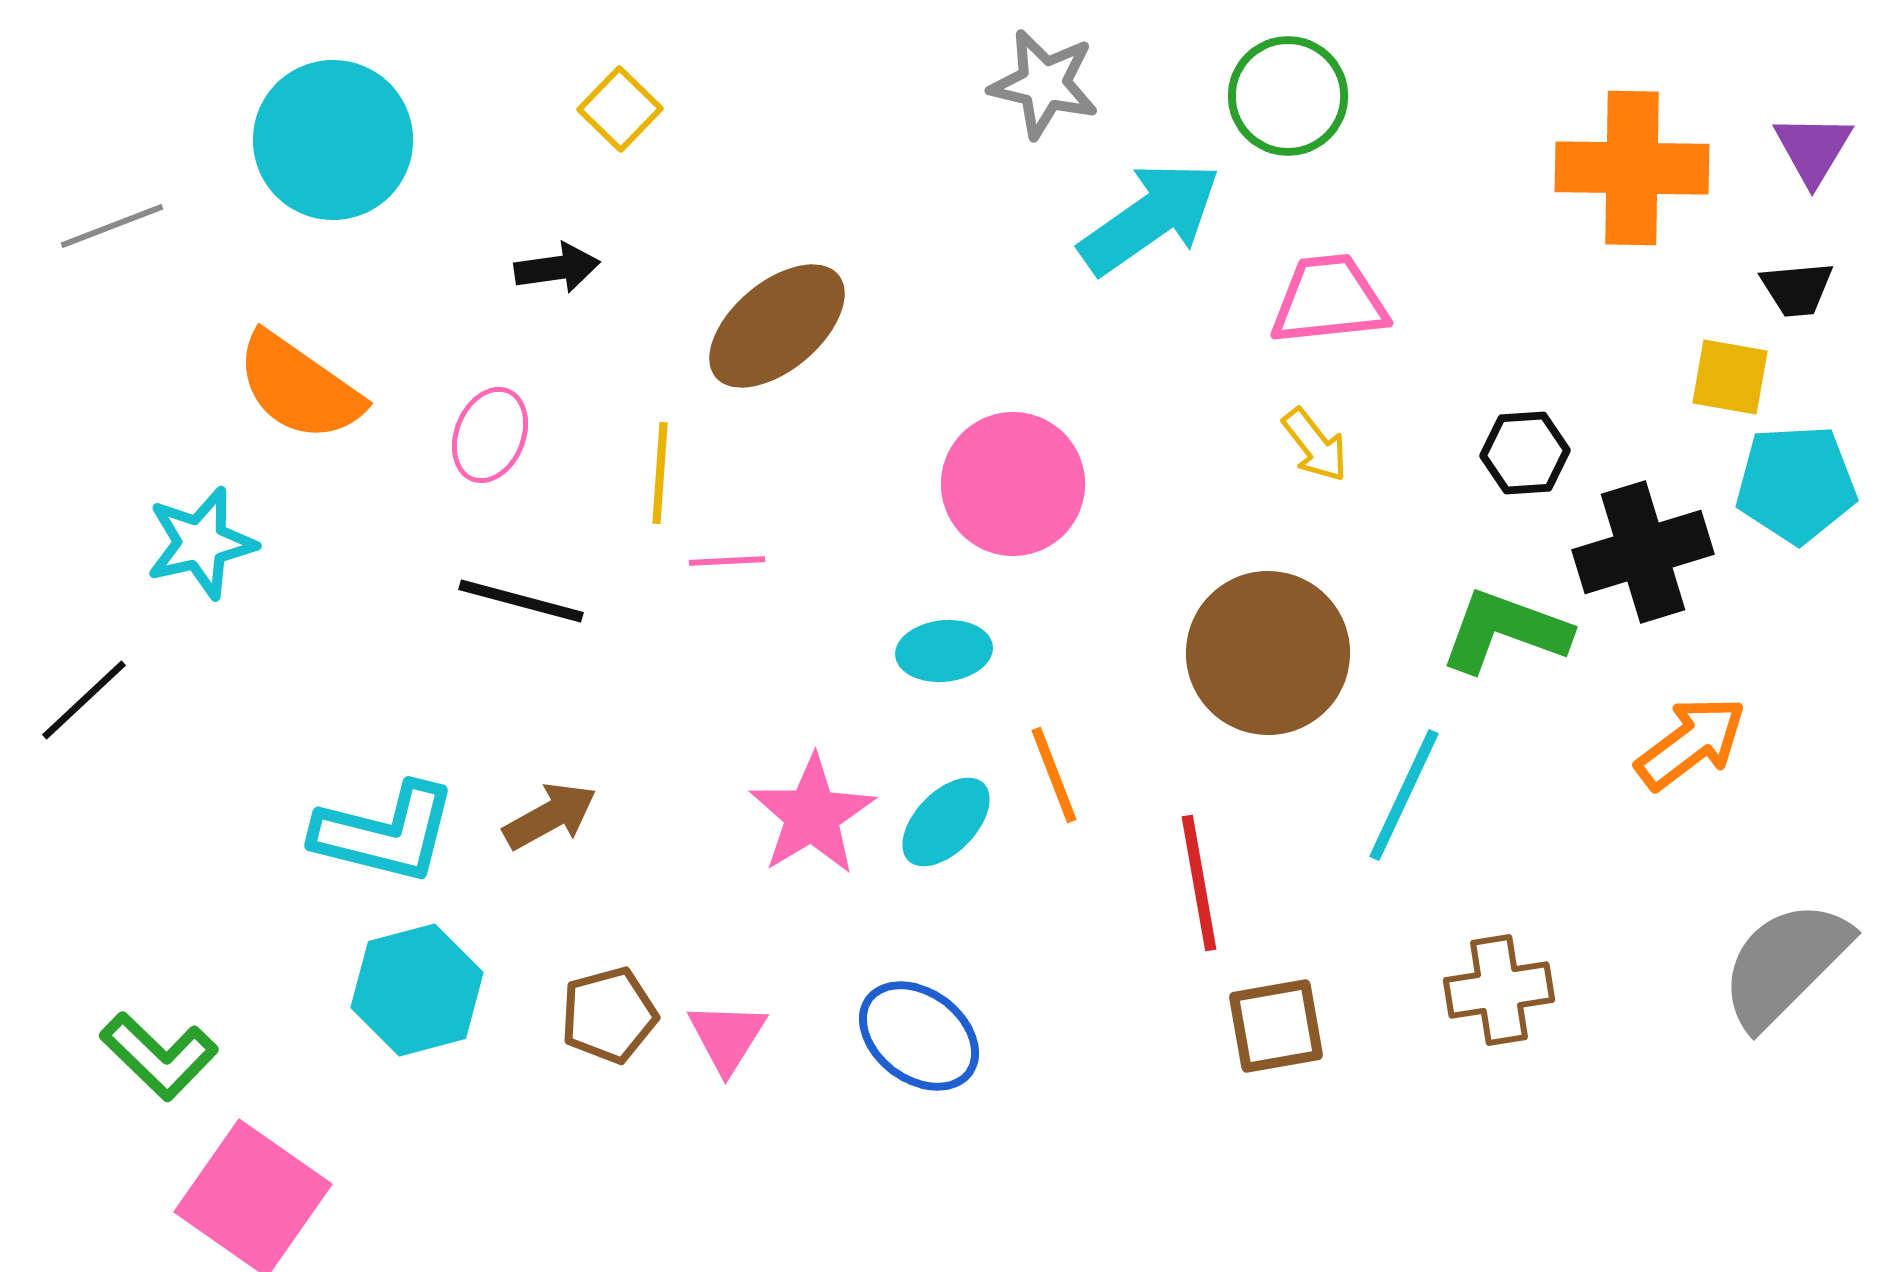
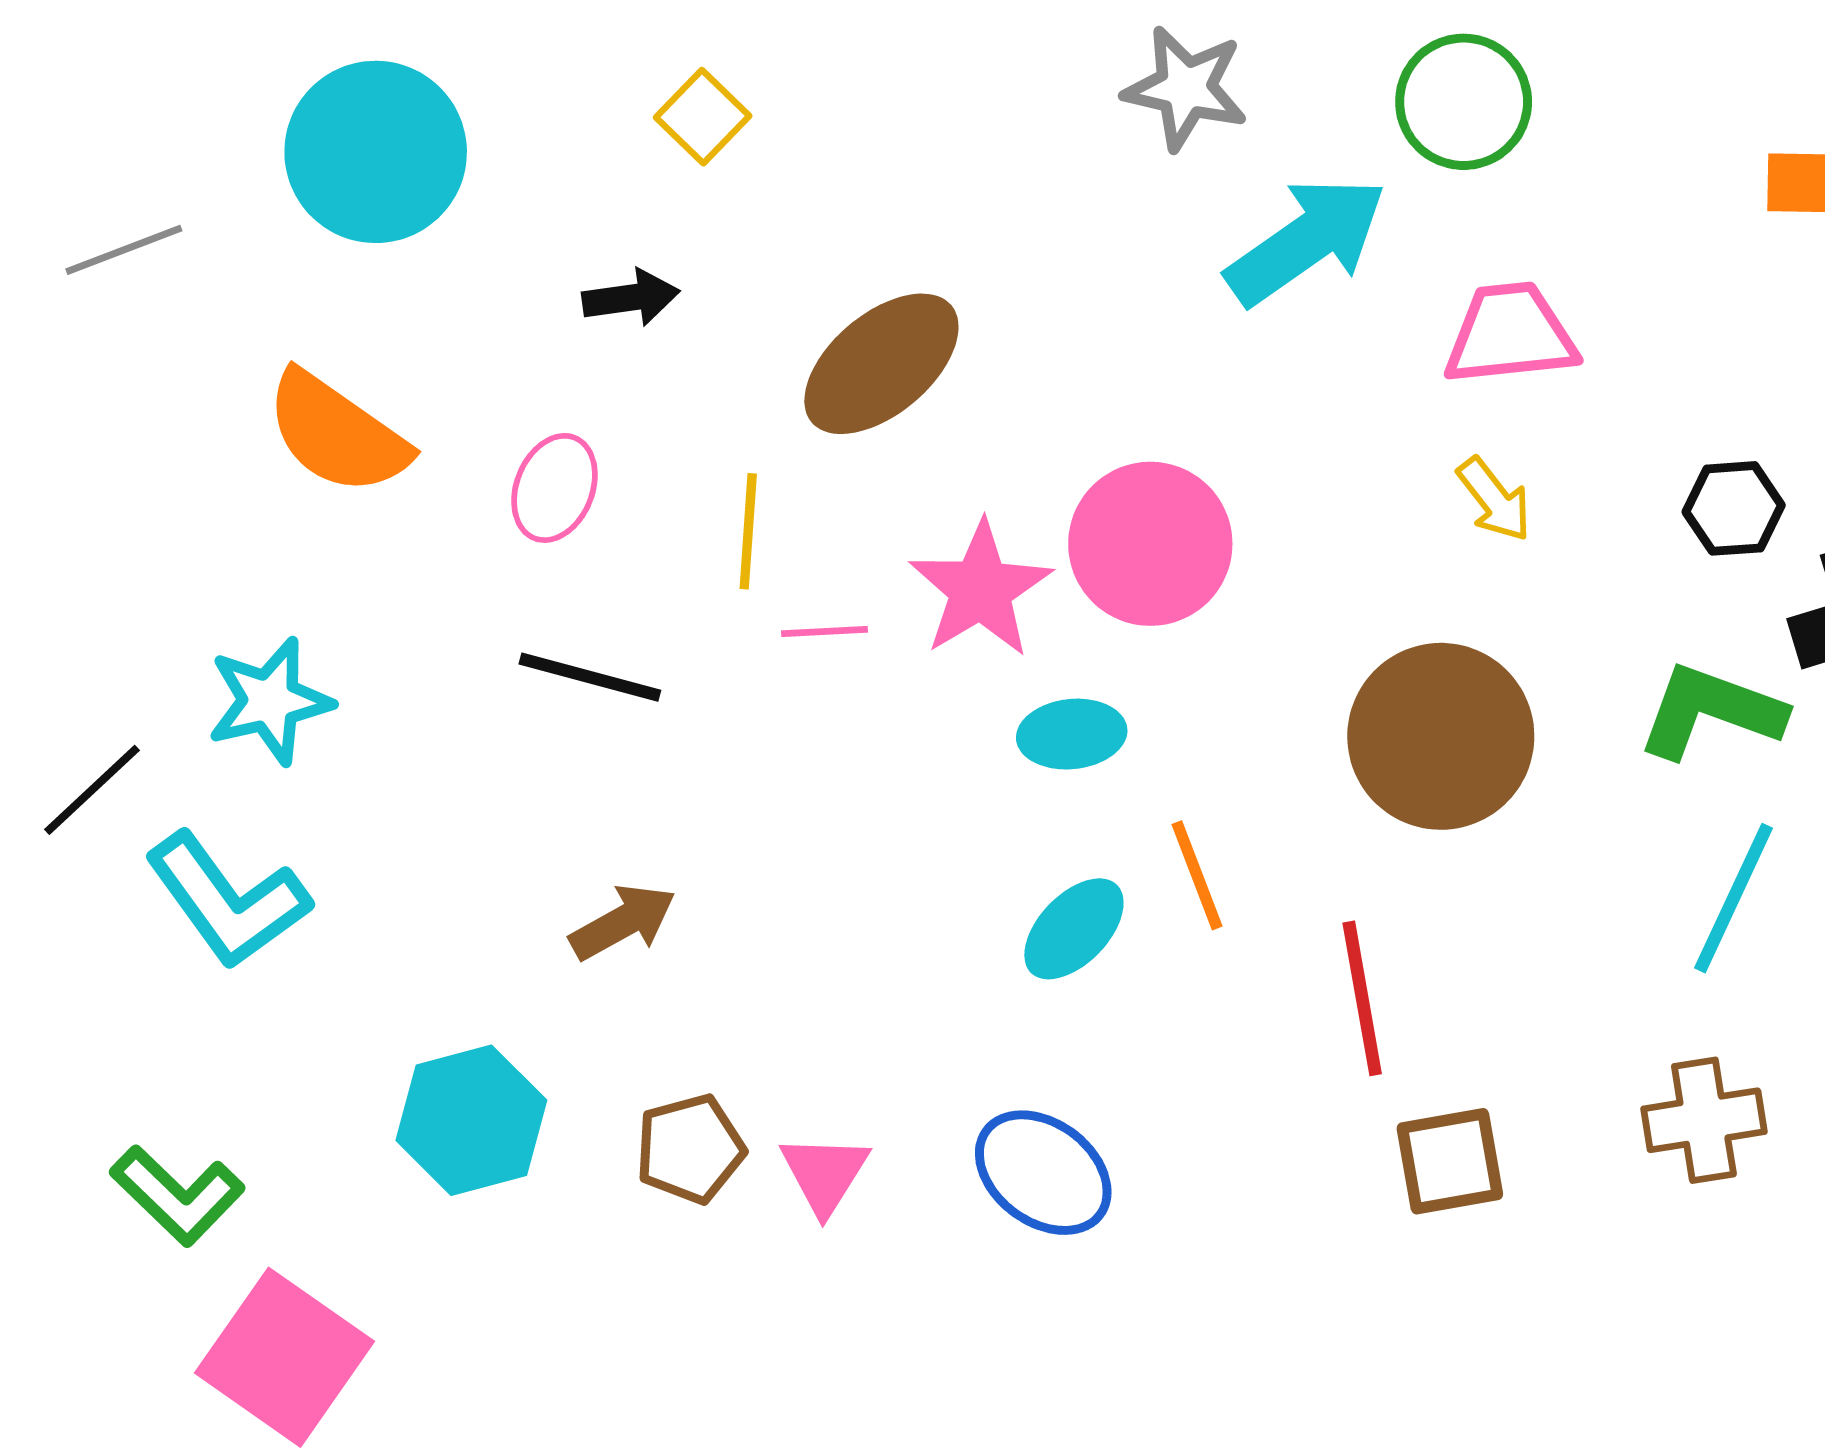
cyan star: (201, 543) -> (270, 701), moved
cyan line: (1404, 795) -> (1734, 898), moved
pink star: (812, 815) -> (981, 589), moved
cyan L-shape: (385, 833) -> (228, 900), moved, turned 40

